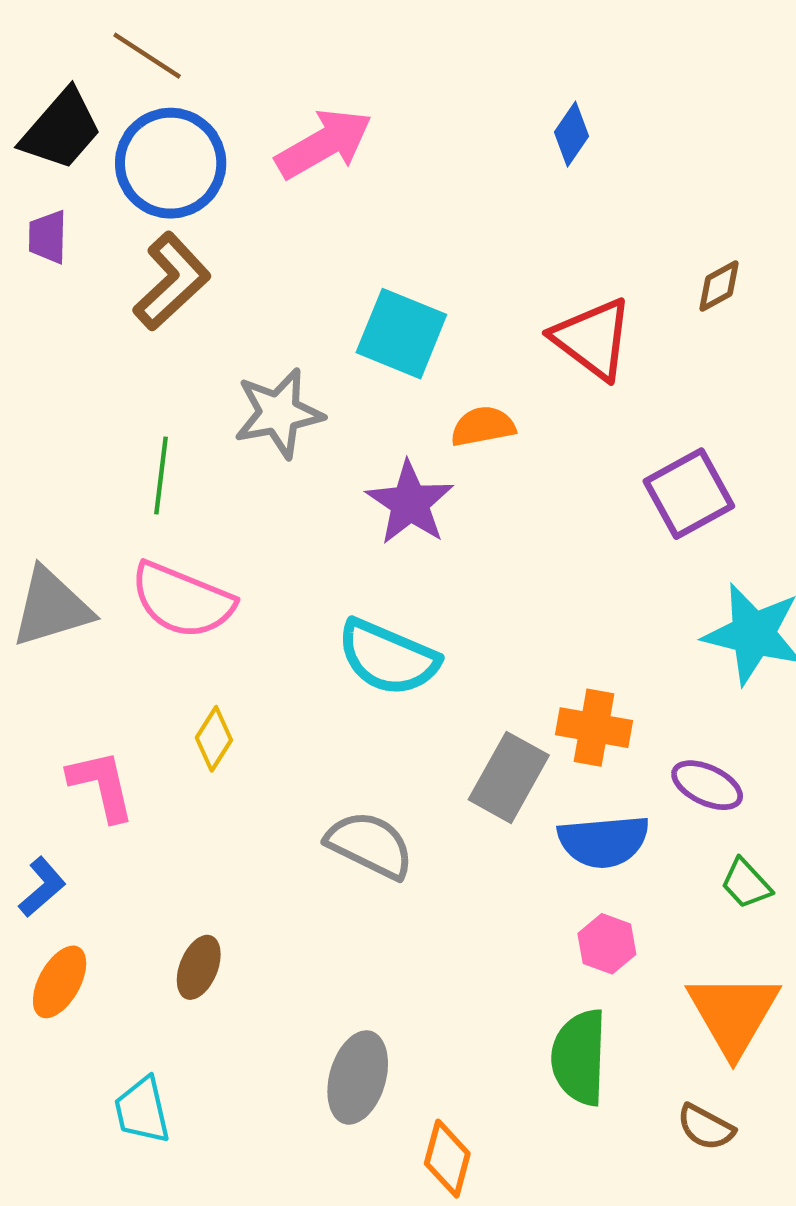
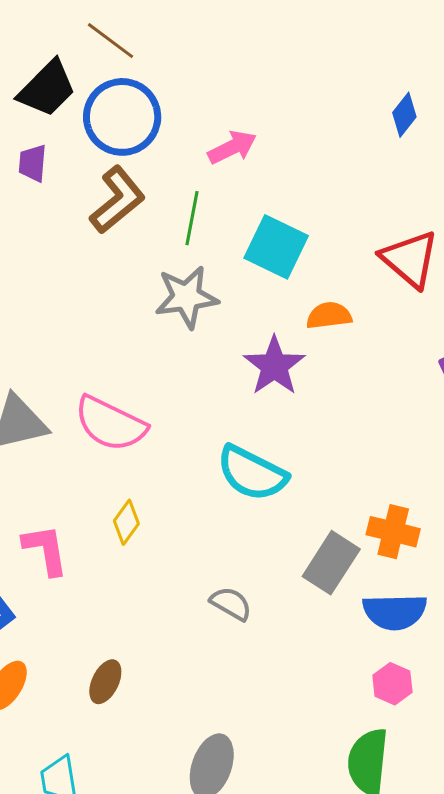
pink arrow: (324, 144) -> (232, 147), moved, size x0.7
green line: (161, 476) -> (192, 218), moved
gray semicircle: (370, 845) -> (231, 604), size x0.7

